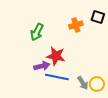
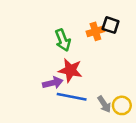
black square: (98, 17) -> (111, 25), moved
green arrow: (37, 32) -> (63, 40), moved, turned -48

